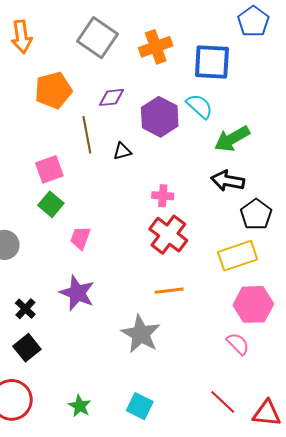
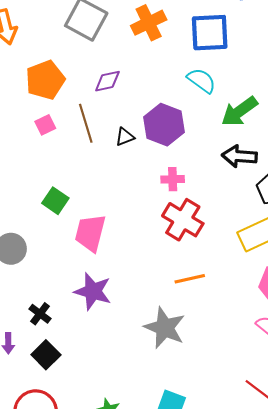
purple hexagon: (160, 117) -> (164, 125), moved
pink square: (49, 169) -> (45, 125), moved, size x0.7
pink trapezoid: (80, 238) -> (90, 233), size x1.5

